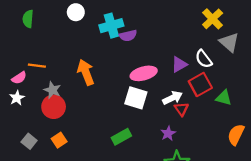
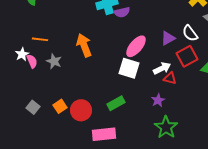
pink ellipse: (144, 73) -> (136, 46), turned -35
pink semicircle: (19, 78) -> (32, 61), moved, turned -80
white star: (17, 98) -> (22, 54), moved
red circle: (54, 107) -> (81, 110), moved
red triangle: (181, 109) -> (170, 78), turned -40

